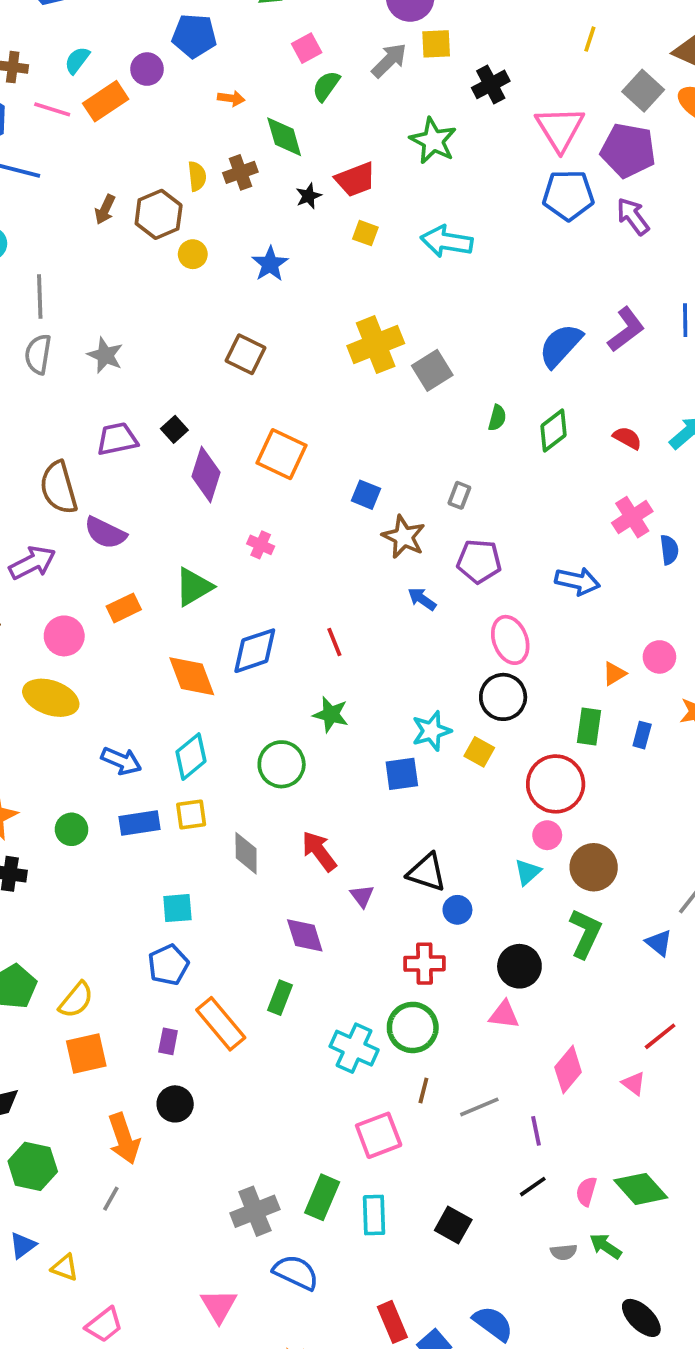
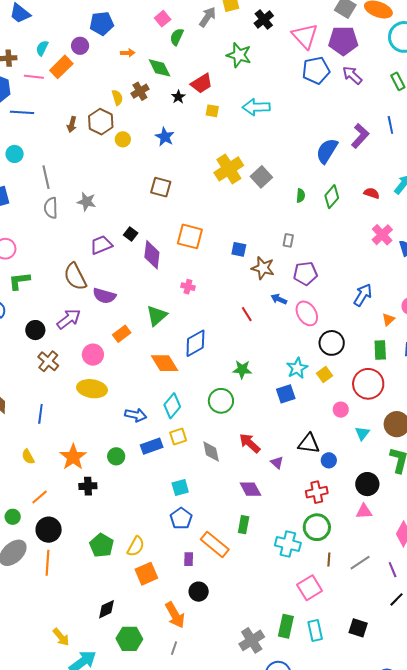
blue arrow: (577, 581) -> (363, 295), moved, turned -60
pink ellipse: (510, 640) -> (307, 313), moved
red line: (334, 642) -> (247, 314), moved
yellow square: (479, 752) -> (325, 374), turned 35
pink circle: (547, 835) -> (341, 410), moved

